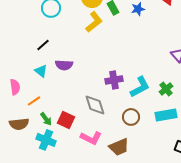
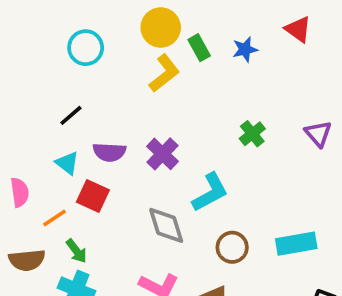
purple cross: (114, 80) -> (163, 154), moved, turned -36
cyan L-shape: (140, 87) -> (210, 192), moved
green cross: (166, 89) -> (252, 134), moved
red square: (66, 120) -> (93, 196), moved

